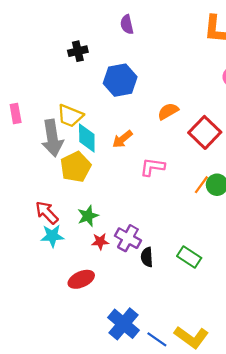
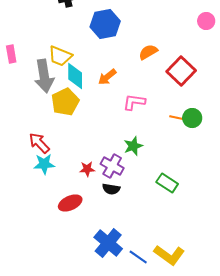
orange line: (201, 185) -> (178, 118), turned 66
green star: (88, 216) -> (133, 146), moved
black semicircle: (147, 257) -> (111, 189), moved, turned -78

